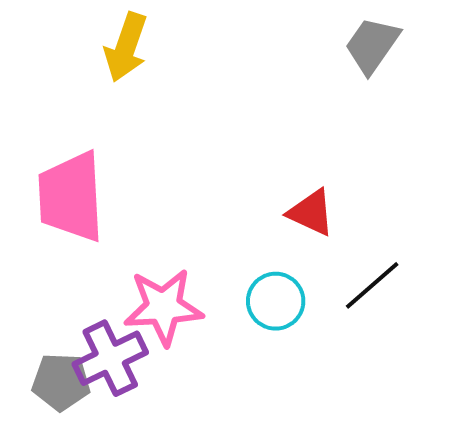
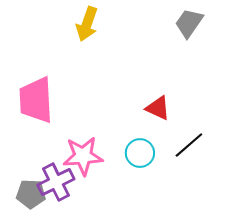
yellow arrow: (126, 47) -> (87, 24), moved

